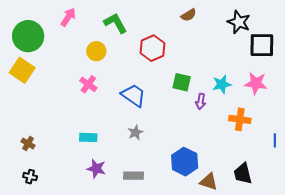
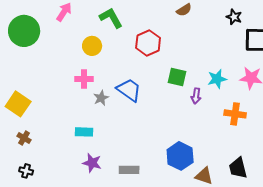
black star: (239, 22) -> (234, 17), size x0.7
yellow square: (22, 70) -> (18, 104), moved
pink cross: (88, 84) -> (84, 79), turned -36
gray star: (135, 132) -> (101, 98), moved

